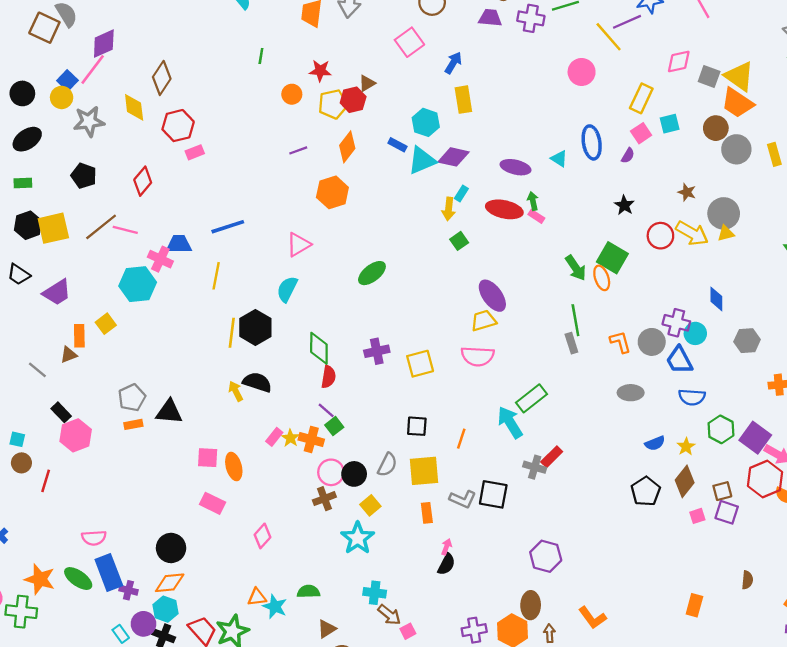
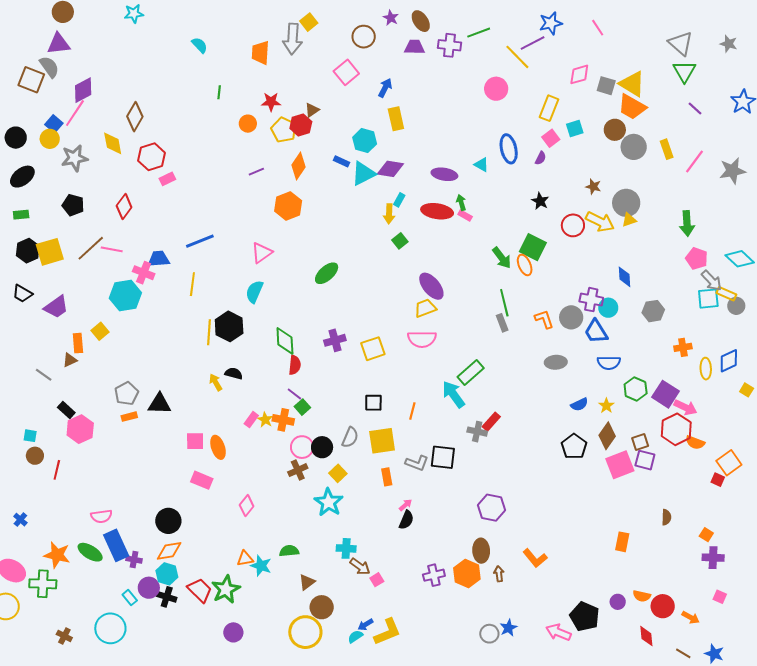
yellow pentagon: (333, 104) -> (284, 130), turned -30
black semicircle: (257, 382) -> (234, 373), size x0.7
pink square: (697, 516) -> (620, 465), size x2.0
pink arrow: (446, 547) -> (406, 505), turned 32

